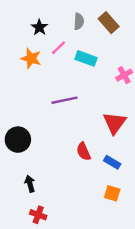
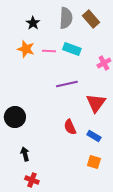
gray semicircle: (79, 21) -> (66, 18), size x1.5
pink line: (58, 48) -> (49, 51), moved, turned 48
purple line: (64, 100) -> (67, 84), moved

